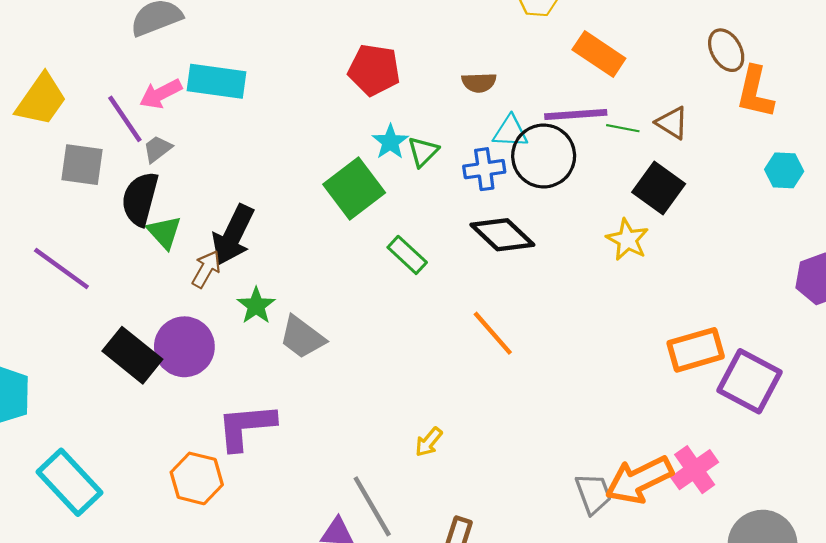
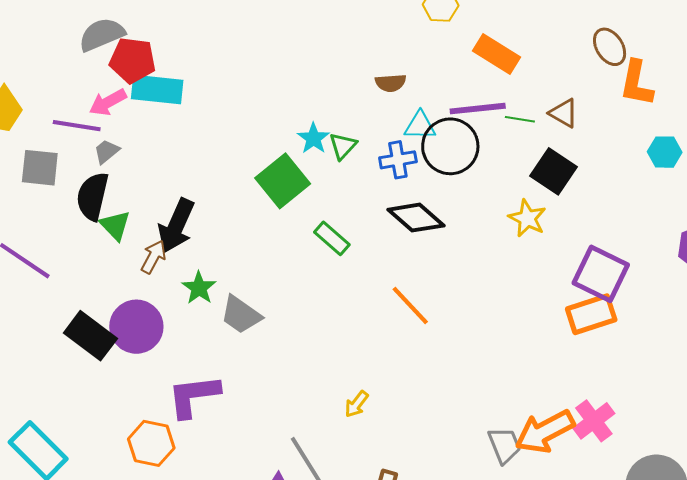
red pentagon: (374, 70) -> (133, 60), moved
purple line: (125, 119) -> (77, 126), turned -45
purple square: (750, 381) -> (601, 274), moved

